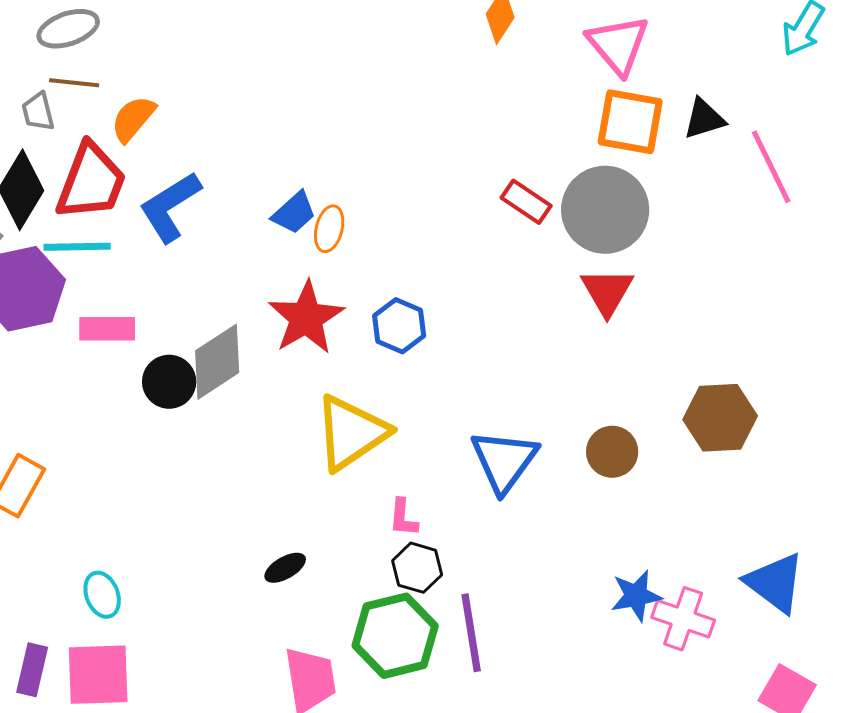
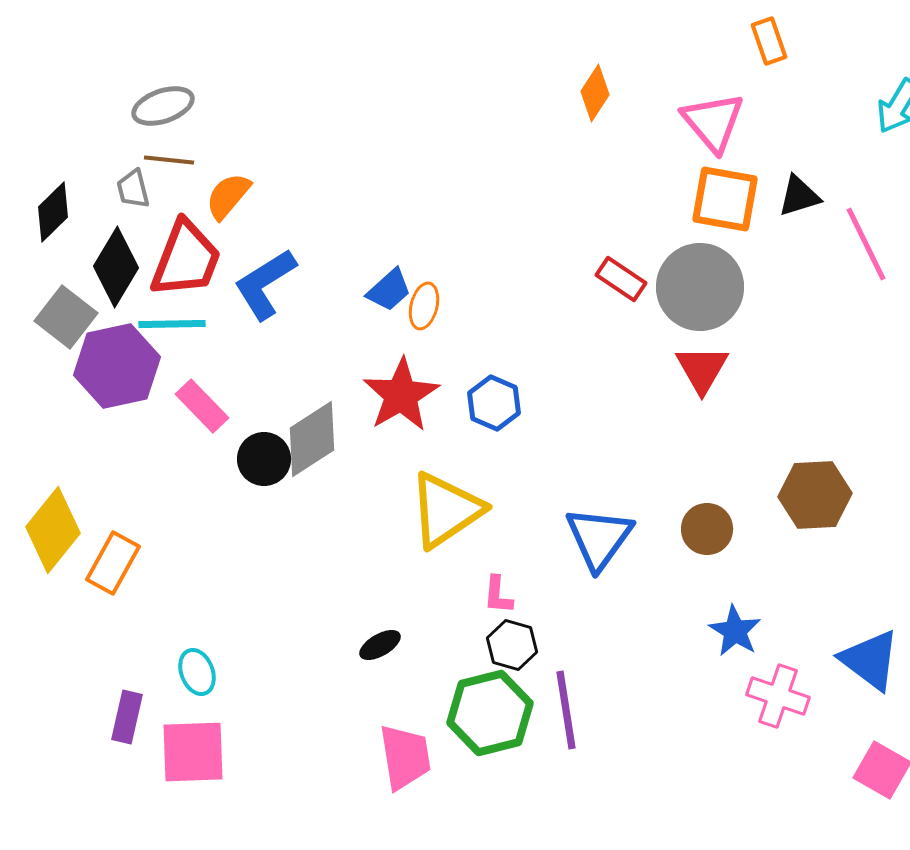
pink rectangle: (107, 329) -> (202, 406), turned 46
blue star: (636, 596) -> (735, 631), moved, turned -30
purple rectangle: (32, 670) -> (127, 717), moved

